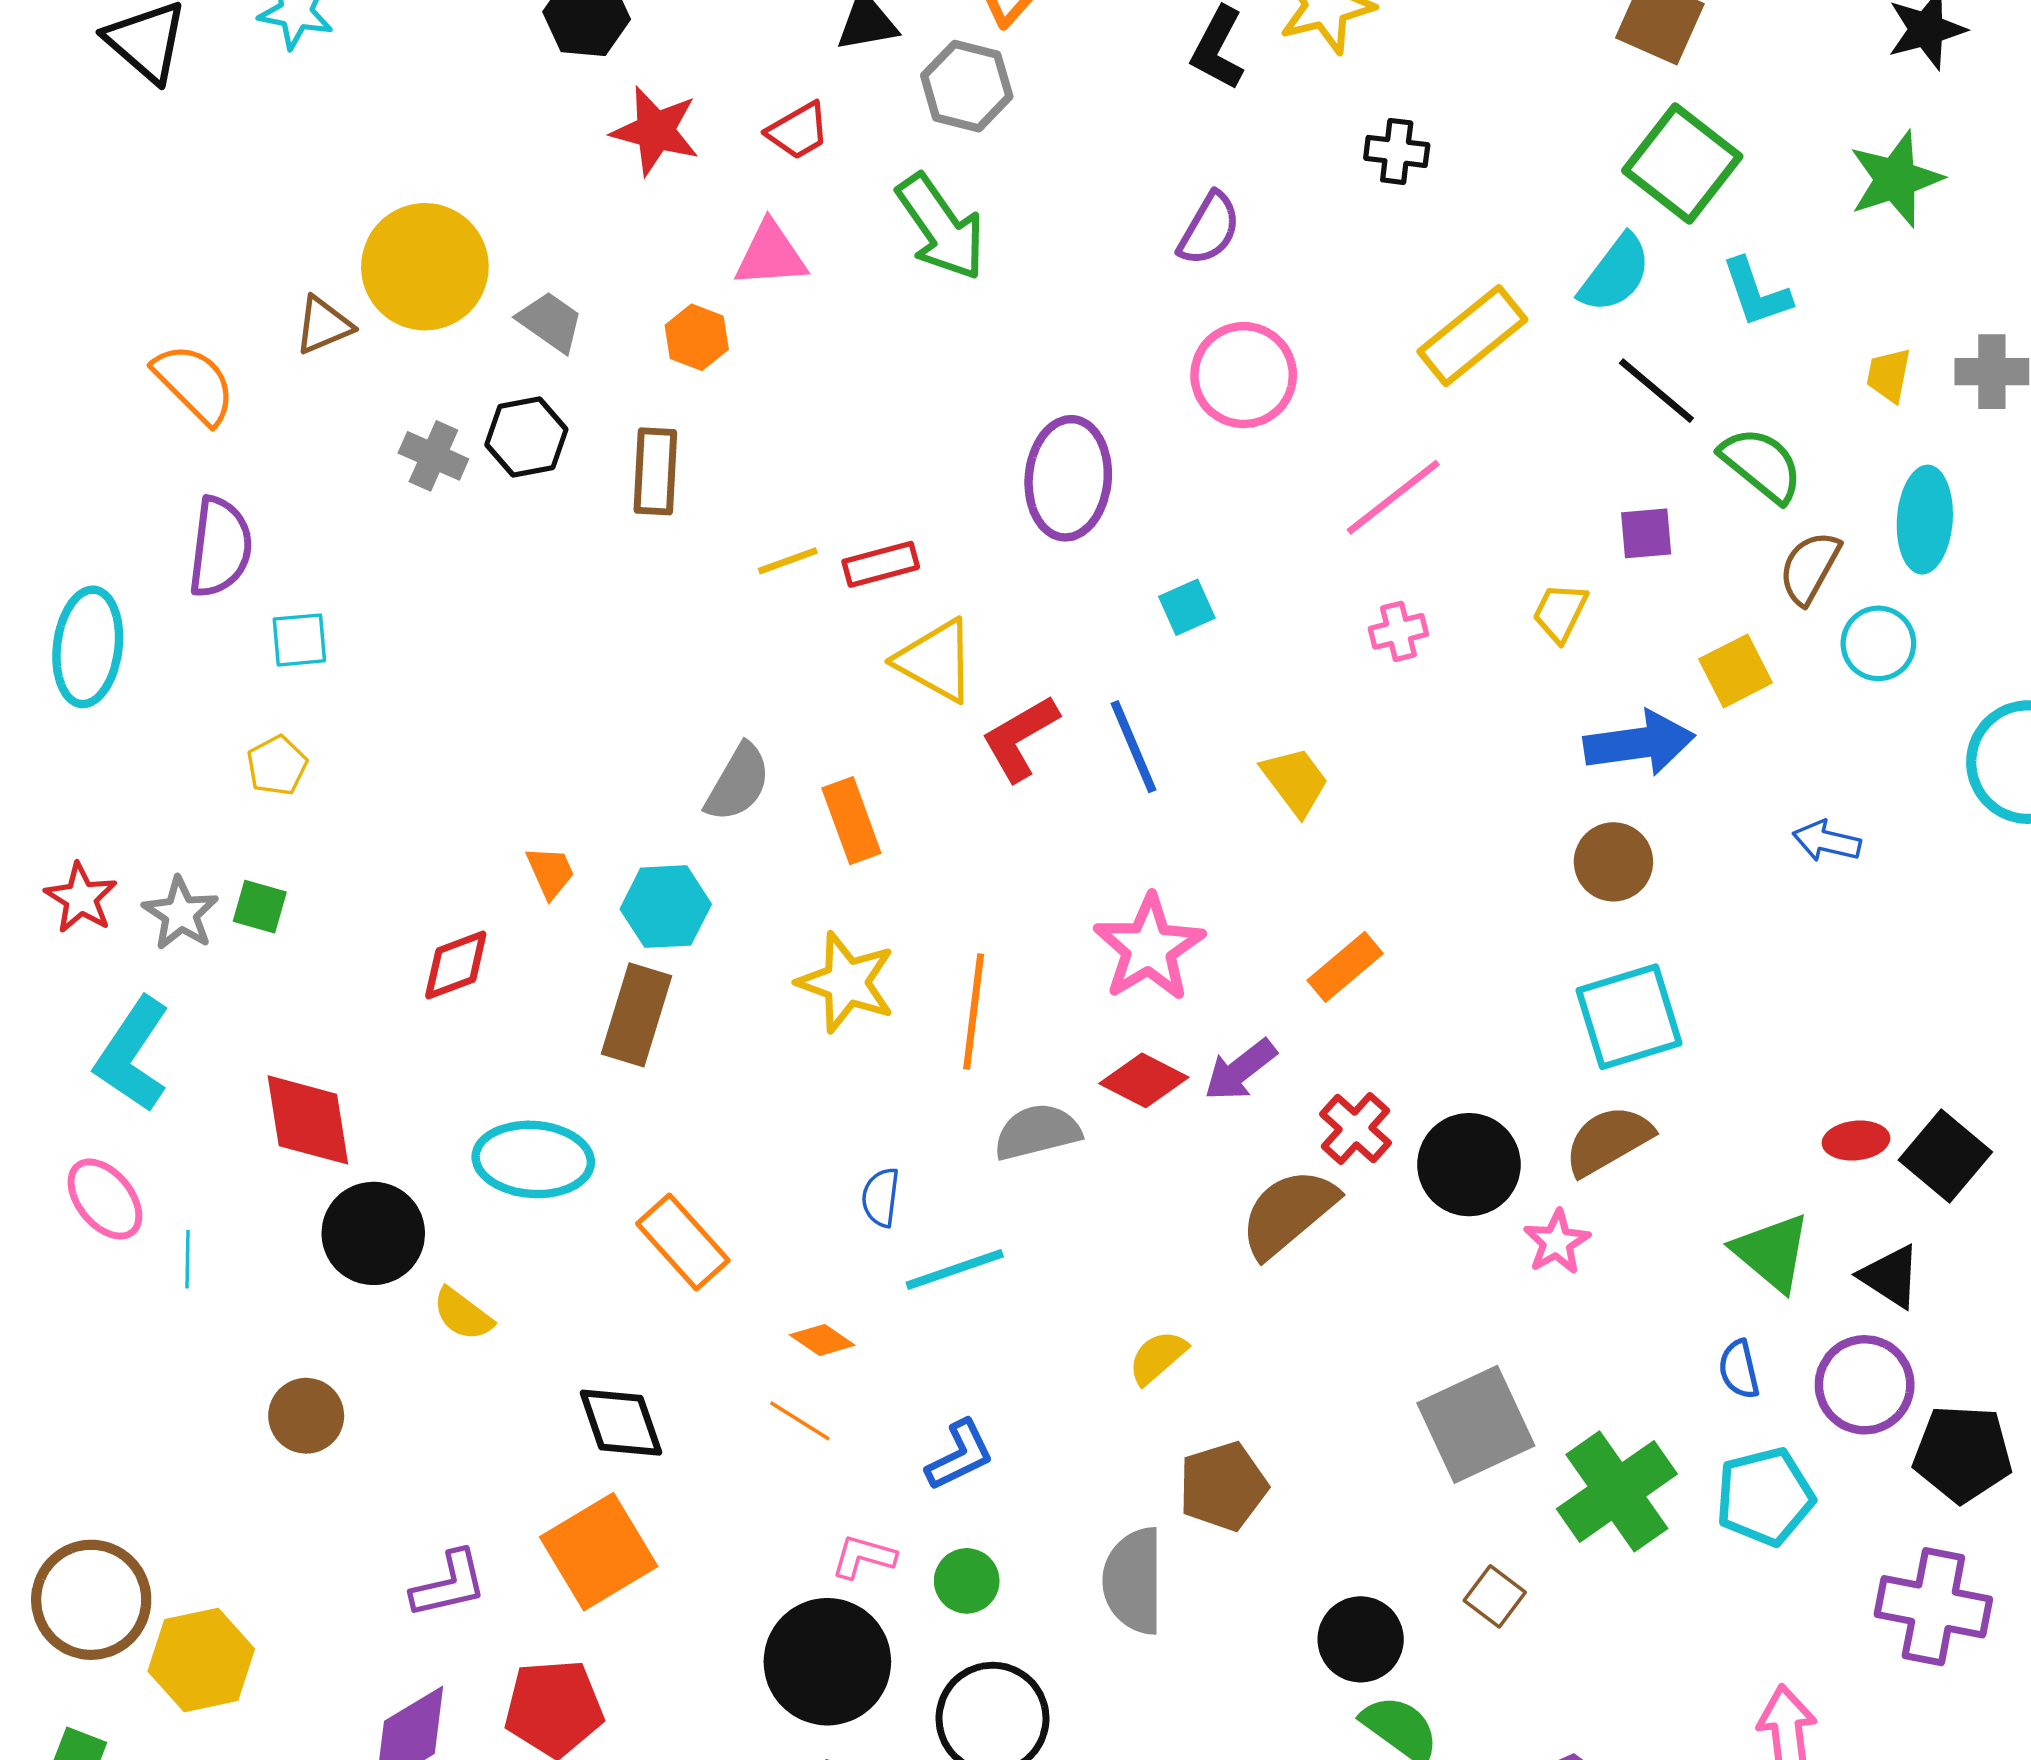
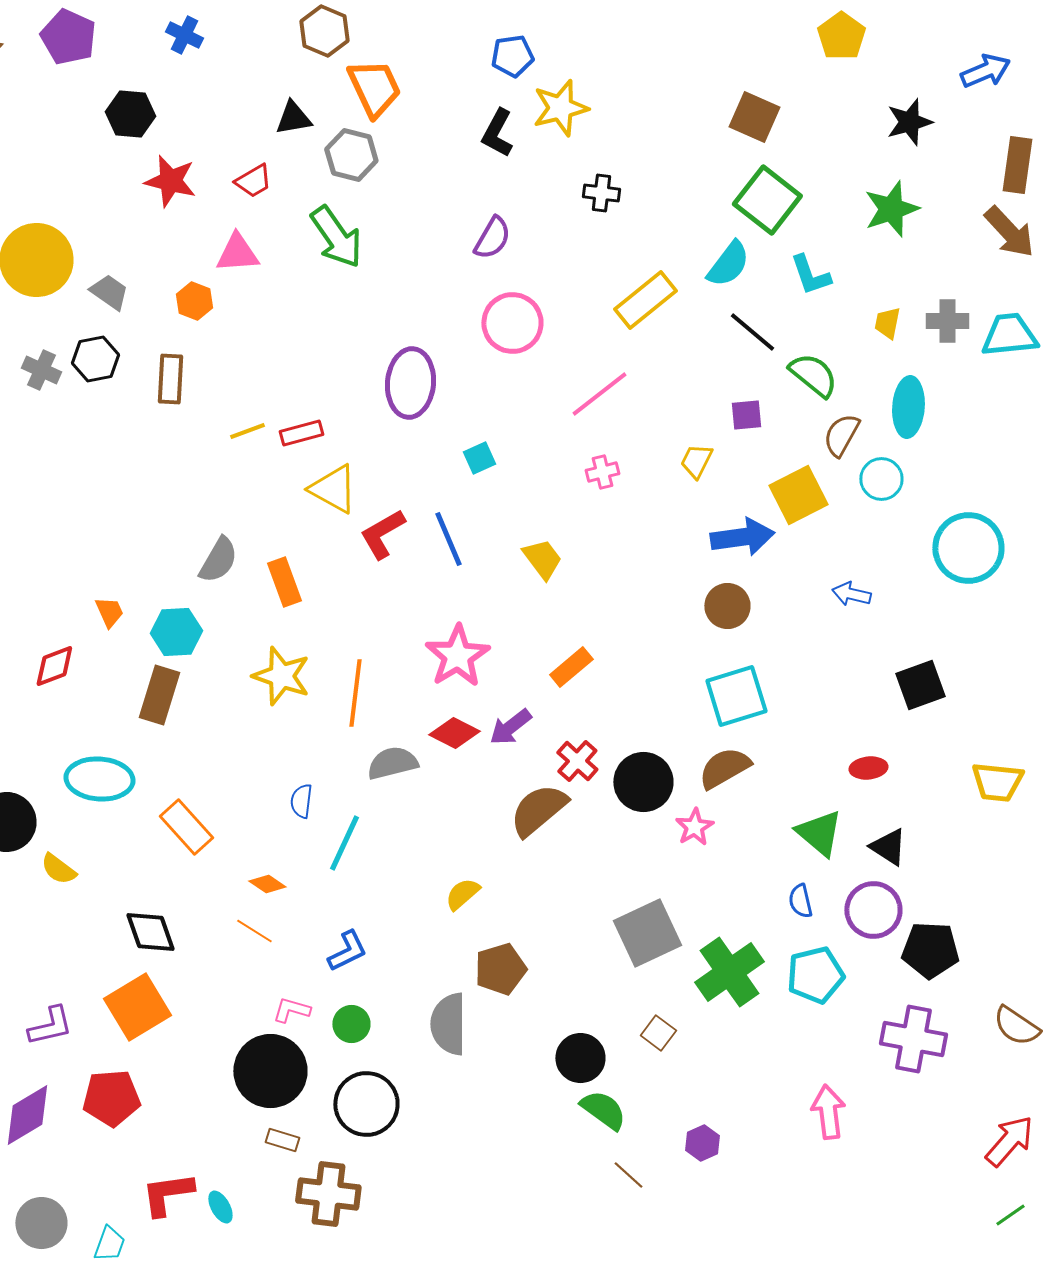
yellow square: (1736, 671) -> (798, 495), size x1.4
black square: (1945, 1156) -> (920, 685), moved, turned 30
cyan line: (955, 1270) -> (344, 843), turned -46

